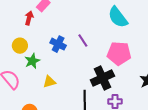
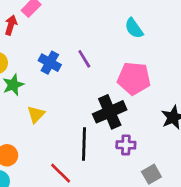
cyan semicircle: (118, 17) -> (134, 28), size x0.7
yellow triangle: (49, 82) -> (36, 114), turned -32

